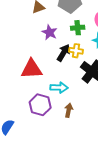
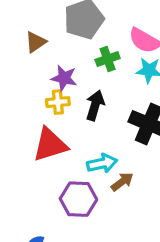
yellow cross: (76, 51) -> (58, 102), moved
brown arrow: (69, 110) -> (122, 182), moved, turned 56

